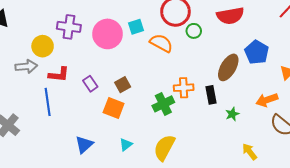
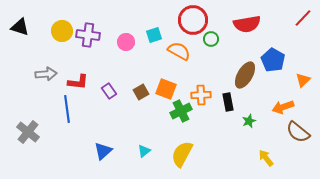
pink circle: (107, 34) -> (126, 42), size x0.6
yellow circle: (43, 46) -> (62, 31), moved
orange square: (114, 108) -> (166, 89), moved

